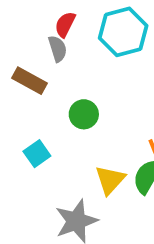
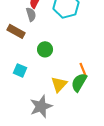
cyan square: (37, 154) -> (20, 70), turned -32

